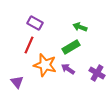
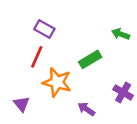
green arrow: (80, 27) -> (121, 34), moved
purple arrow: (68, 69) -> (86, 109), moved

